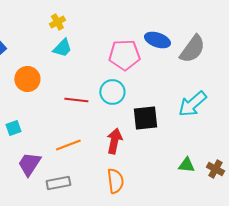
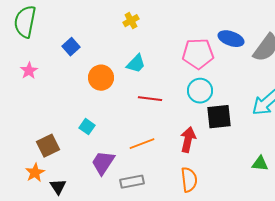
cyan trapezoid: (62, 48) -> (136, 64), moved
cyan circle: (112, 92) -> (200, 91), moved
cyan square: (13, 128) -> (87, 127), turned -35

